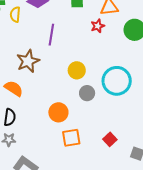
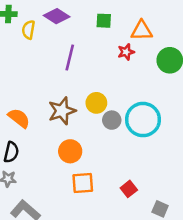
brown star: (28, 61) -> (62, 111), moved
gray circle: (87, 93) -> (112, 120), moved

